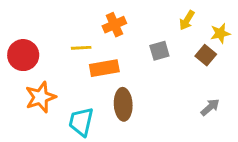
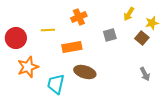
yellow line: (81, 48) -> (48, 30), moved
brown ellipse: (123, 104) -> (85, 72), turned -70
gray arrow: (210, 107) -> (145, 74), turned 104

